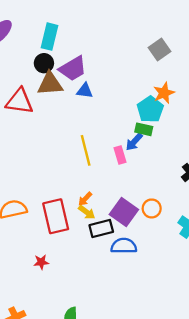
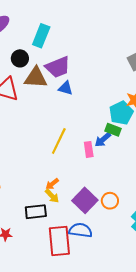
black circle: (44, 63) -> (20, 58), moved
yellow line: (86, 150) -> (59, 141), turned 32
red rectangle: (56, 216) -> (59, 241), moved
black rectangle: (101, 228) -> (36, 212), moved

